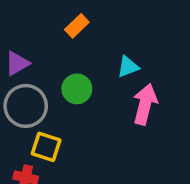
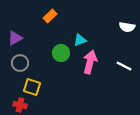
green circle: (77, 89) -> (61, 53), moved
gray circle: (26, 106) -> (20, 63), size x0.7

